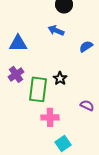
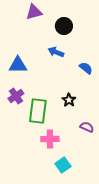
blue semicircle: (86, 46) -> (86, 68), turned 72
black star: (60, 78) -> (69, 100), moved

